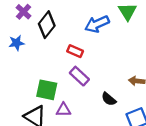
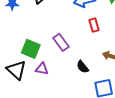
red rectangle: (75, 51) -> (94, 25), moved, turned 40

